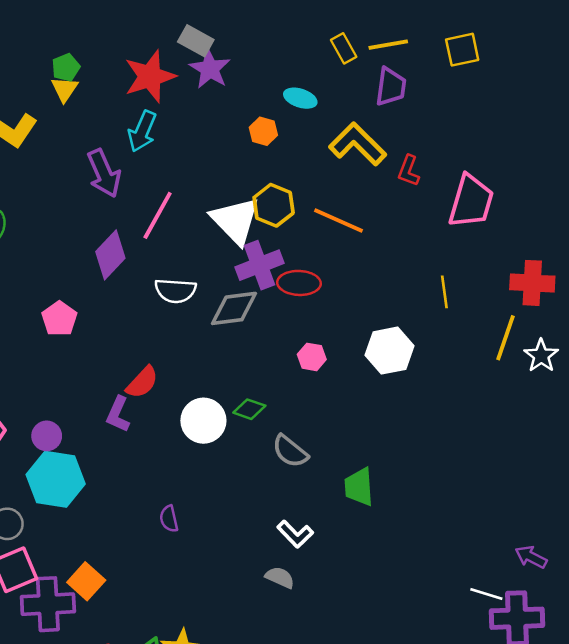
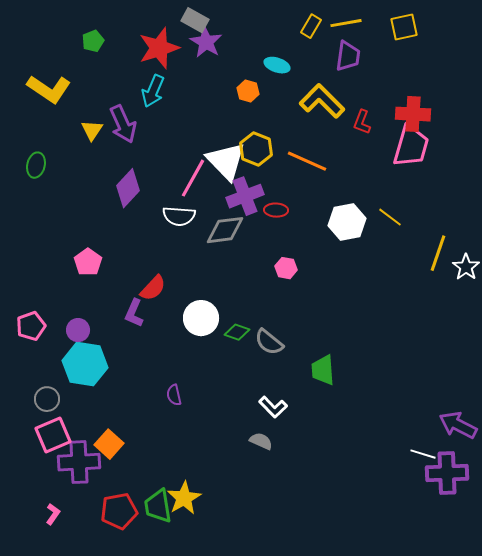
yellow rectangle: (344, 48) -> (311, 26), turned 60
yellow triangle: (64, 89) -> (92, 130), moved
pink line: (158, 215) -> (193, 178), moved
red ellipse: (299, 283) -> (276, 210), size x0.7
red cross: (532, 283) -> (413, 114), moved
yellow line: (444, 292) -> (390, 217), turned -45
pink pentagon: (59, 319) -> (88, 262), moved
white hexagon: (390, 351) -> (347, 222), moved
green diamond: (249, 409) -> (237, 332), moved
purple arrow: (531, 557) -> (458, 425), size x1.5

